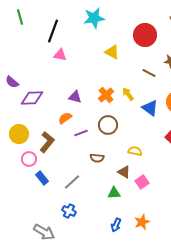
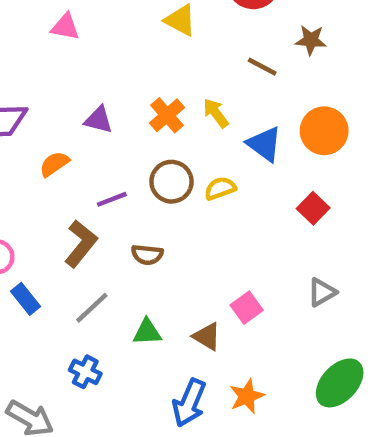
orange semicircle: (65, 118) -> (54, 164), moved
brown L-shape: (47, 142) -> (81, 244), moved
yellow semicircle: (135, 151) -> (220, 188), moved, turned -32
brown triangle: (124, 172) -> (207, 336), moved
green triangle: (114, 193) -> (147, 332), moved
blue arrow: (116, 225) -> (189, 403), size x1.5

